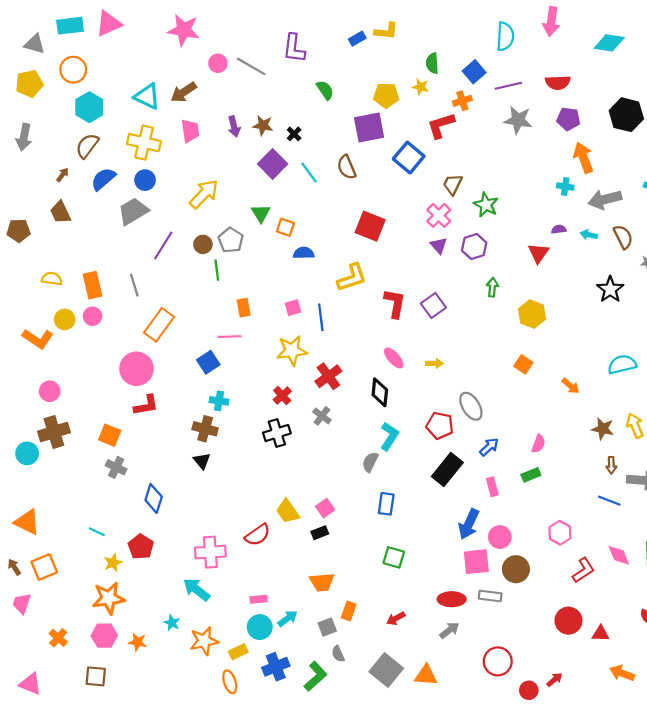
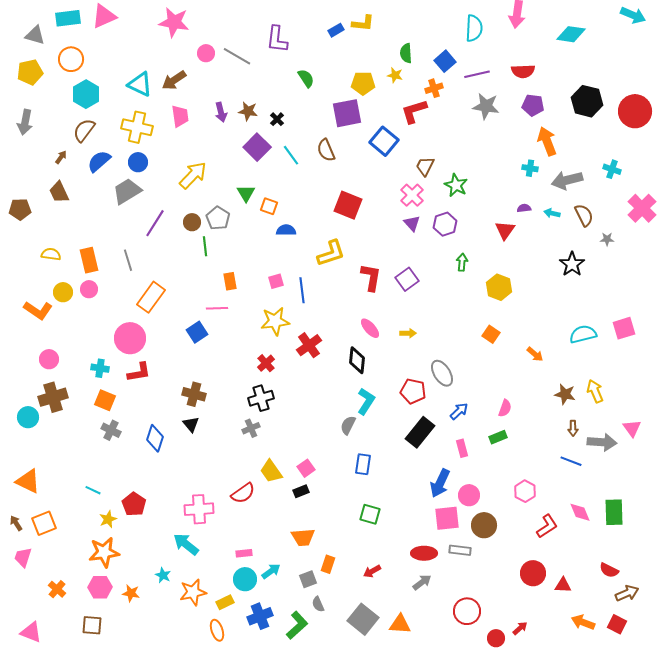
cyan cross: (219, 401) -> (100, 368), moved
gray cross: (322, 416) -> (251, 428), moved, turned 30
blue diamond: (154, 498) -> (155, 438), moved

